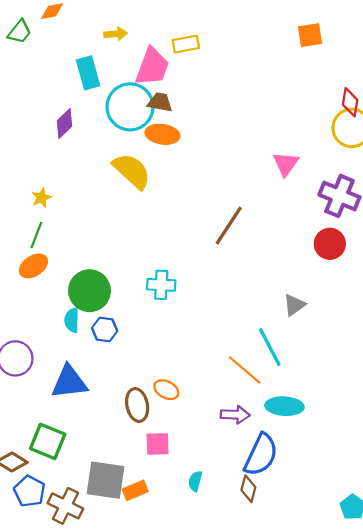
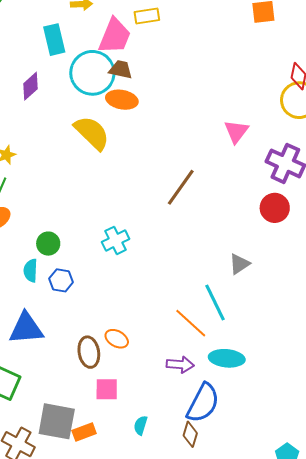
cyan cross: (161, 285) -> (116, 240), turned -32
green circle: (90, 291) -> (48, 244), size x0.6

